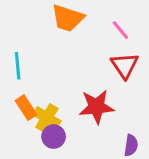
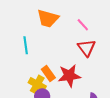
cyan line: (18, 66) -> (26, 45), moved
orange rectangle: (26, 108) -> (48, 73), moved

